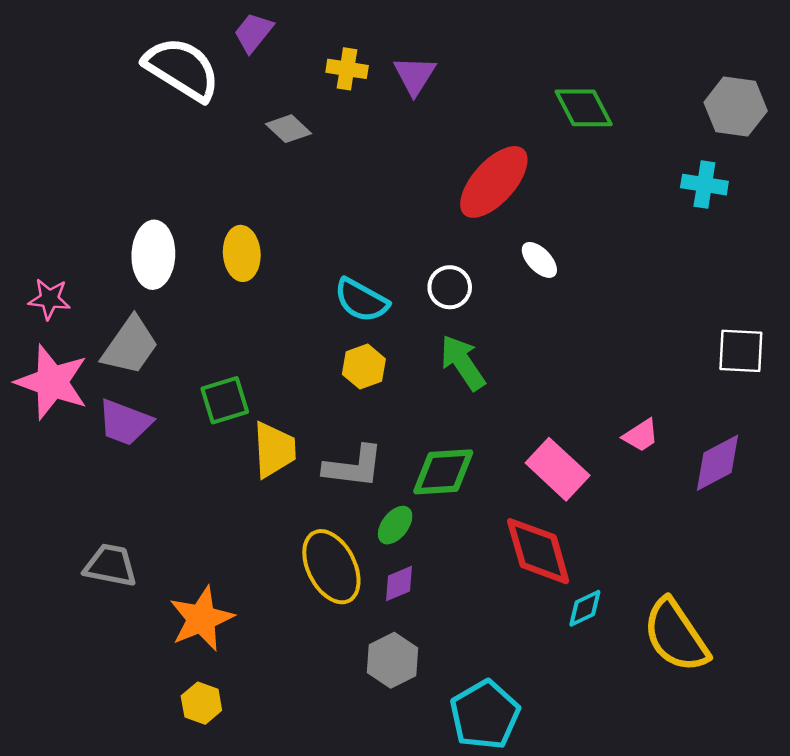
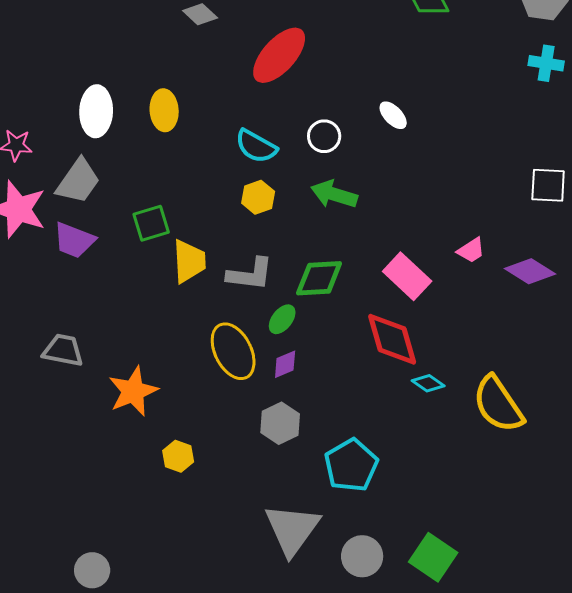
red ellipse: (494, 182) -> (279, 55), moved
cyan cross: (704, 185) -> (546, 63), moved
green arrow: (463, 363) -> (334, 194), turned -39
purple diamond: (717, 463) -> (530, 271), turned 60
cyan diamond: (585, 608) -> (428, 383), turned 60
yellow hexagon: (201, 703) -> (178, 456), moved

